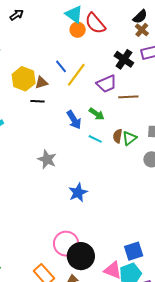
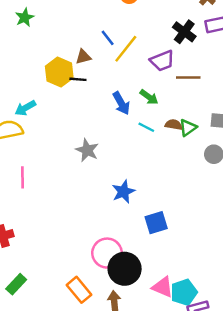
yellow hexagon: (24, 79) -> (59, 72), moved
brown semicircle: (118, 136) -> (174, 125), turned 88
blue square: (134, 251) -> (156, 223), moved

